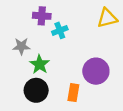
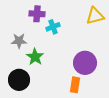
black circle: (36, 90) -> (19, 80), moved
orange rectangle: (73, 93) -> (75, 85), moved

